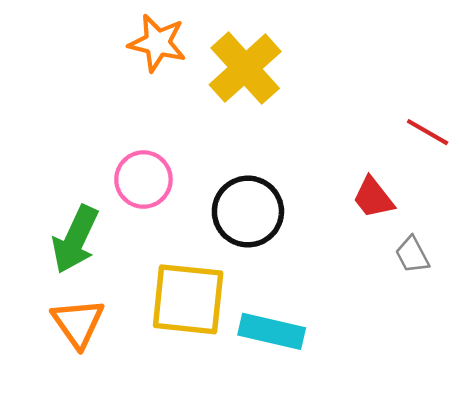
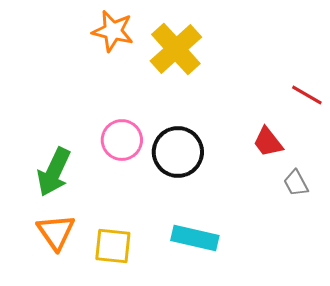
pink circle: (143, 180) -> (122, 140), moved
yellow square: (188, 299) -> (113, 246), moved, size x0.7

